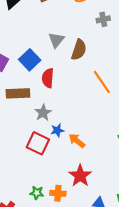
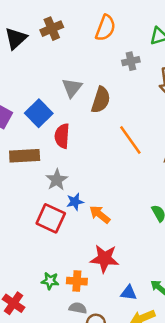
red star: (80, 176) -> (105, 259), turned -30

